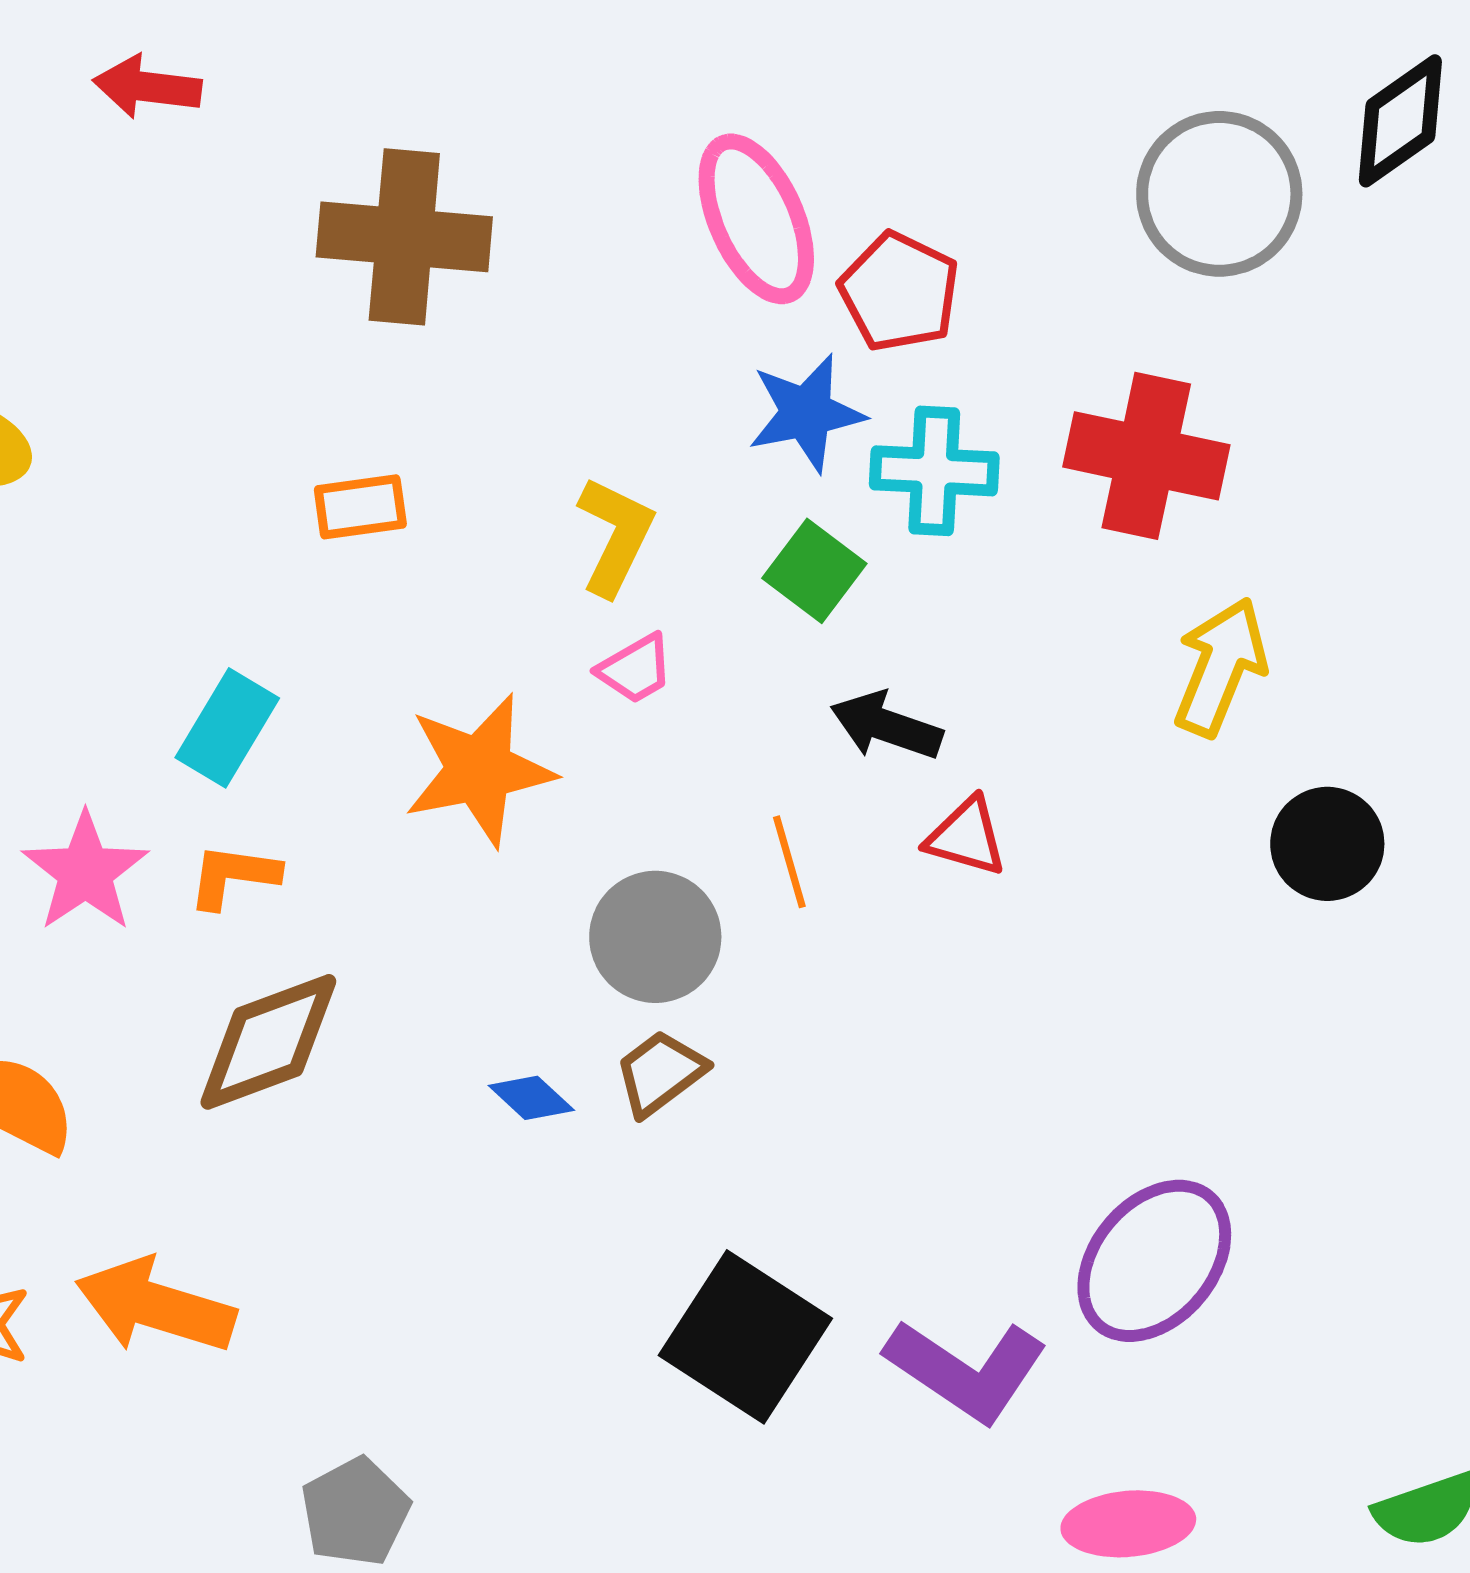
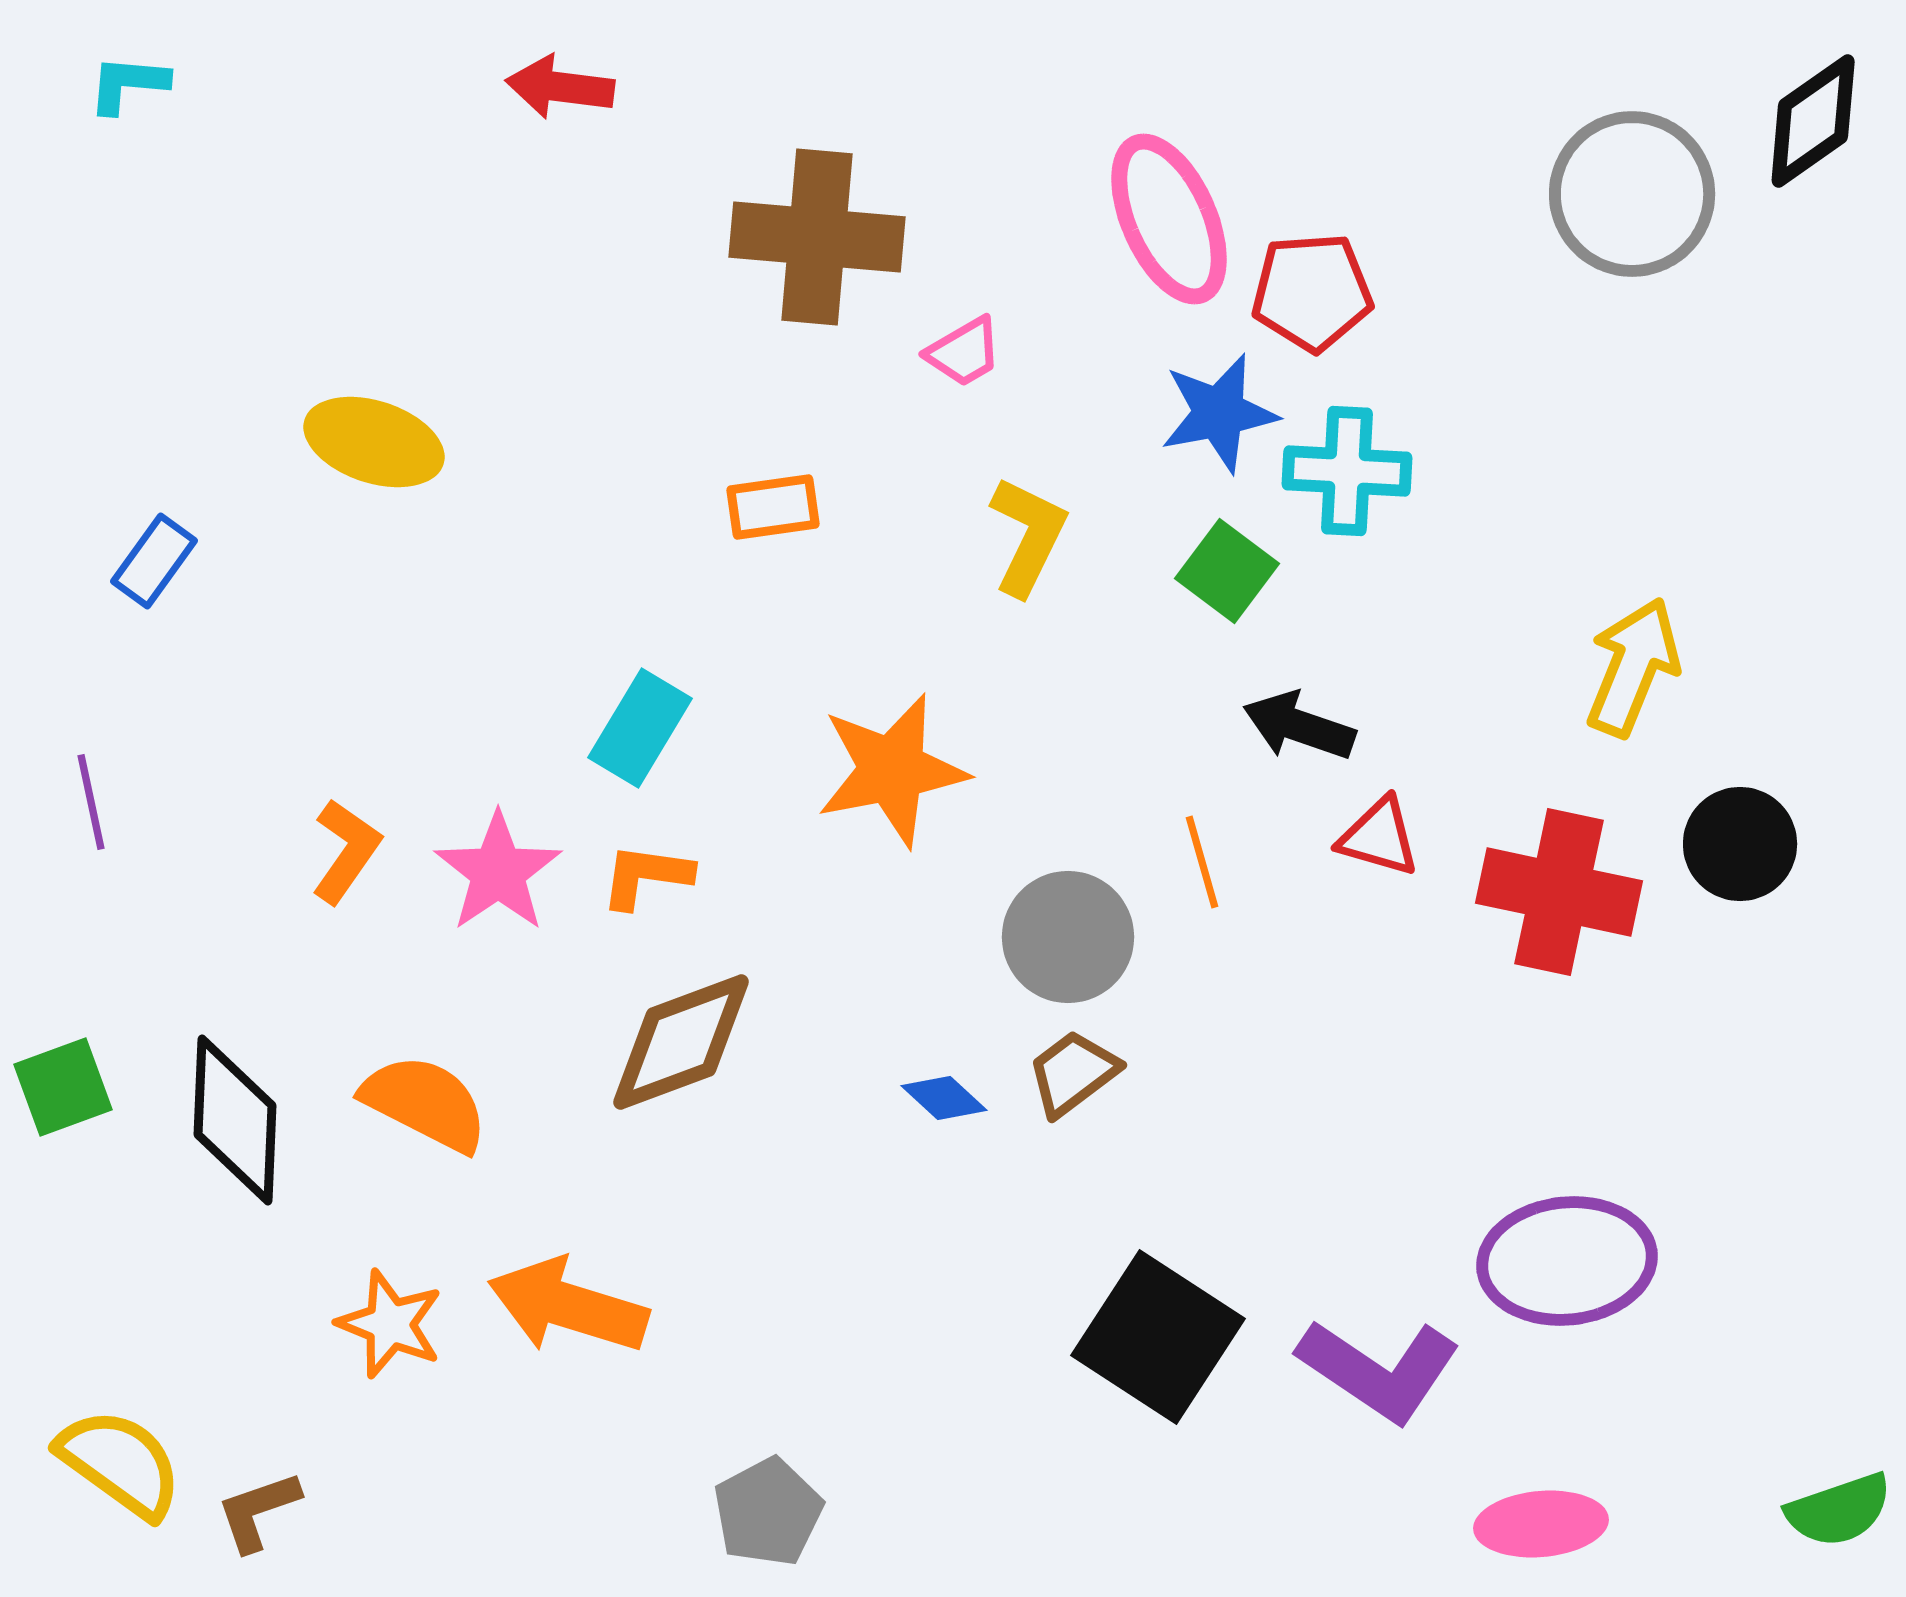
red pentagon: (899, 292) -> (1312, 292), turned -30
red cross: (1146, 456) -> (1559, 892), moved
pink trapezoid: (635, 669) -> (964, 352), moved
purple ellipse: (1154, 1261) -> (1567, 1261), turned 44

